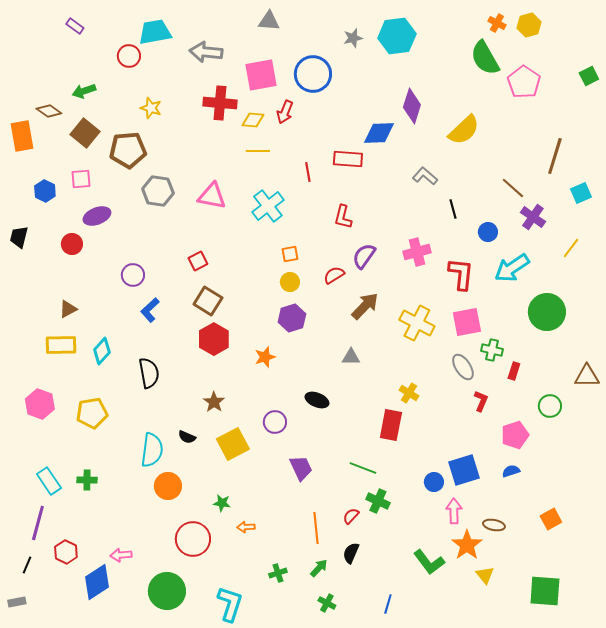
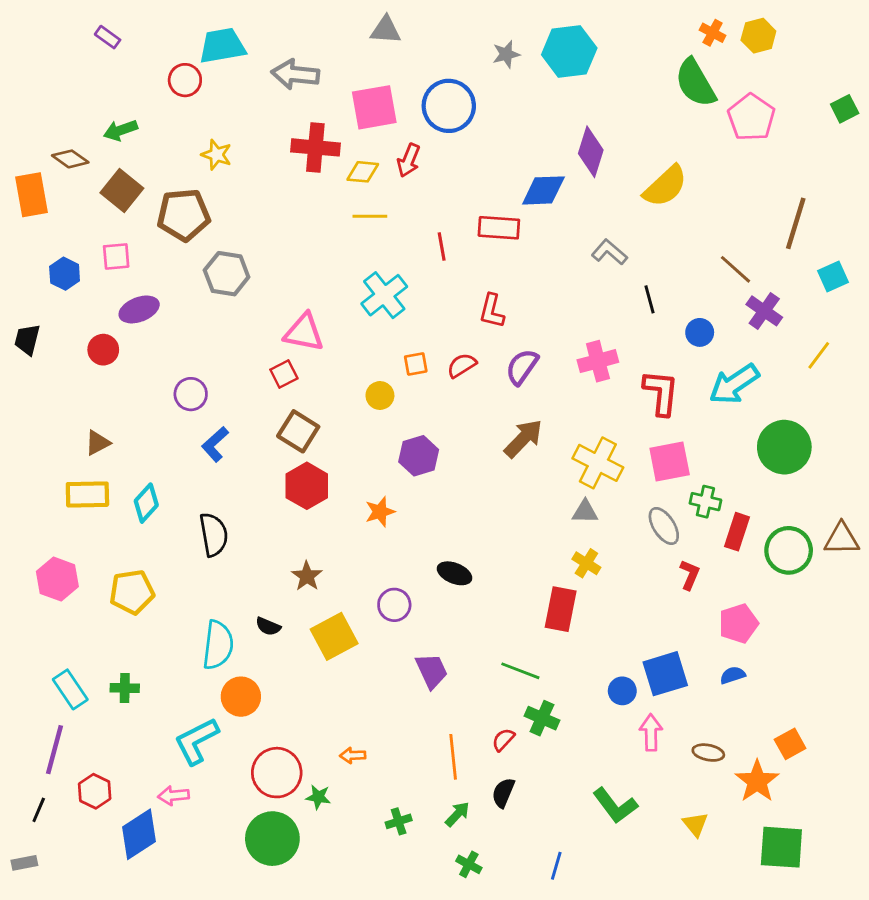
pink triangle: (212, 196) -> (304, 332), moved
red semicircle: (334, 275) -> (462, 365), moved
yellow circle: (290, 282) -> (380, 396), moved
gray triangle: (351, 357) -> (585, 512), moved
red rectangle: (514, 371) -> (737, 532), size x1.4
green circle: (550, 406) -> (789, 550), moved, size x1.4
green star: (222, 503) -> (318, 797), moved
orange star: (467, 545) -> (757, 781), moved
green circle: (167, 591) -> (272, 839), moved
cyan L-shape: (230, 604) -> (196, 741), moved, turned -135

